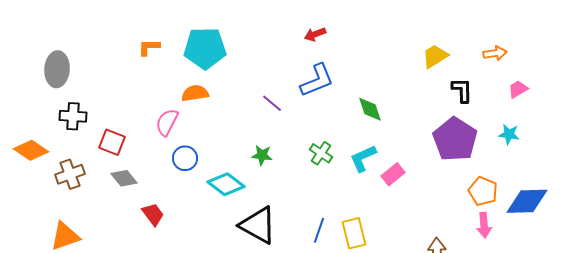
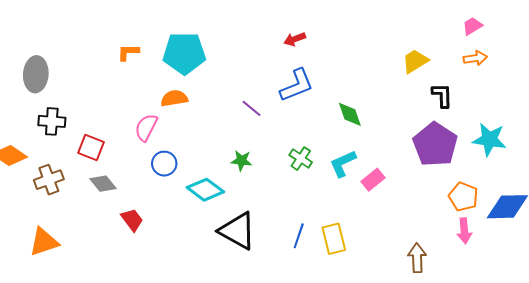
pink trapezoid: (518, 89) -> (472, 26), moved
cyan star: (509, 134) -> (489, 139), size x1.6

